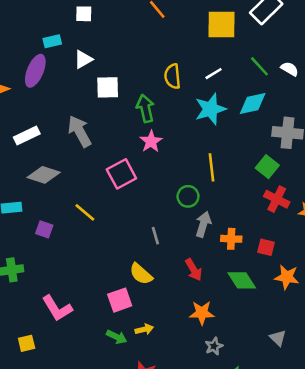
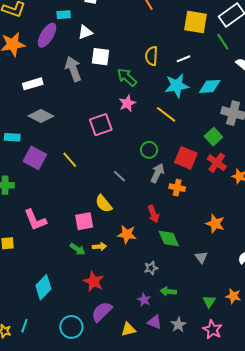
green line: (259, 66) -> (223, 42), moved
green arrow: (145, 108) -> (127, 77), turned -45
gray arrow: (80, 131) -> (73, 69), moved
yellow line: (211, 167) -> (166, 114), moved, turned -55
yellow line: (85, 212) -> (70, 160), moved
purple square: (44, 229) -> (35, 158), size x1.6
gray line: (155, 236) -> (119, 176), turned -40
red square: (266, 247) -> (186, 158), moved, size x1.6
red arrow: (194, 270) -> (153, 214), moved
green diamond: (242, 280) -> (169, 238), moved
orange star: (202, 313) -> (127, 234), moved
gray triangle: (278, 338) -> (201, 257), moved

